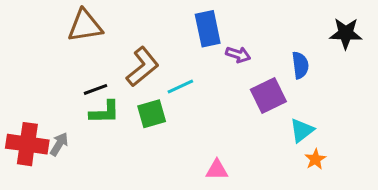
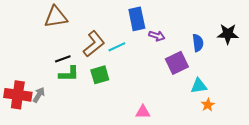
black star: (346, 33) -> (228, 34), moved
cyan line: (180, 86) -> (117, 47), moved
cyan triangle: (302, 130) -> (199, 86), turned 30

